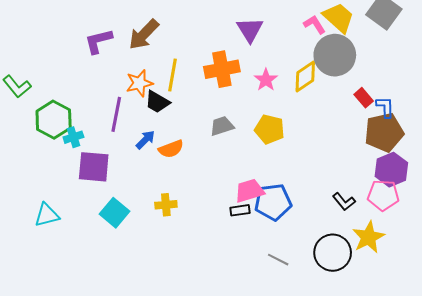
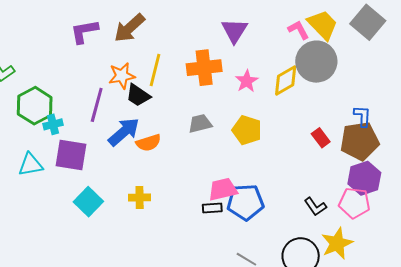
red rectangle: (364, 98) -> (321, 138), moved
blue arrow: (145, 140) -> (124, 132), size x1.6
cyan triangle: (47, 215) -> (31, 165), moved

